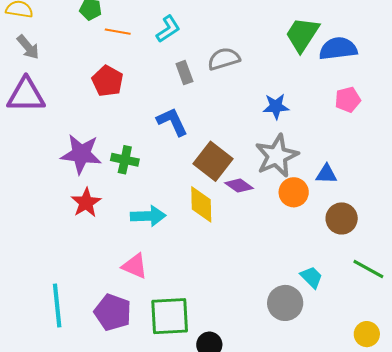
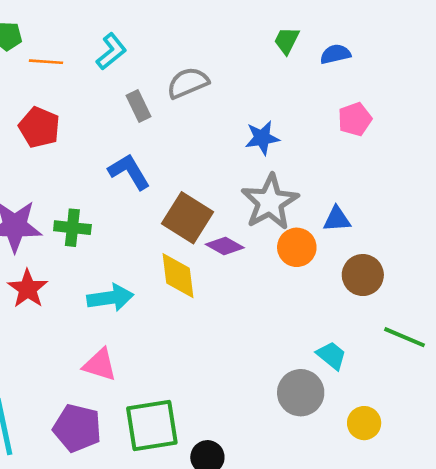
green trapezoid: (302, 34) -> (287, 41), size x0.6
blue semicircle: (338, 49) -> (335, 54), size x0.6
yellow circle: (367, 334) -> (364, 423), moved

